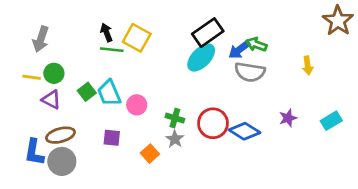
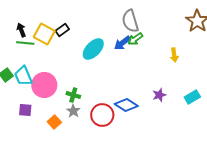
black rectangle: (208, 33) -> (62, 30), moved, size x0.6
green arrow: (256, 44) -> (135, 39), turned -56
gray semicircle: (250, 72) -> (130, 21), moved, turned 65
pink circle: (137, 105) -> (44, 85), size x1.6
red circle: (213, 123) -> (102, 115), moved

